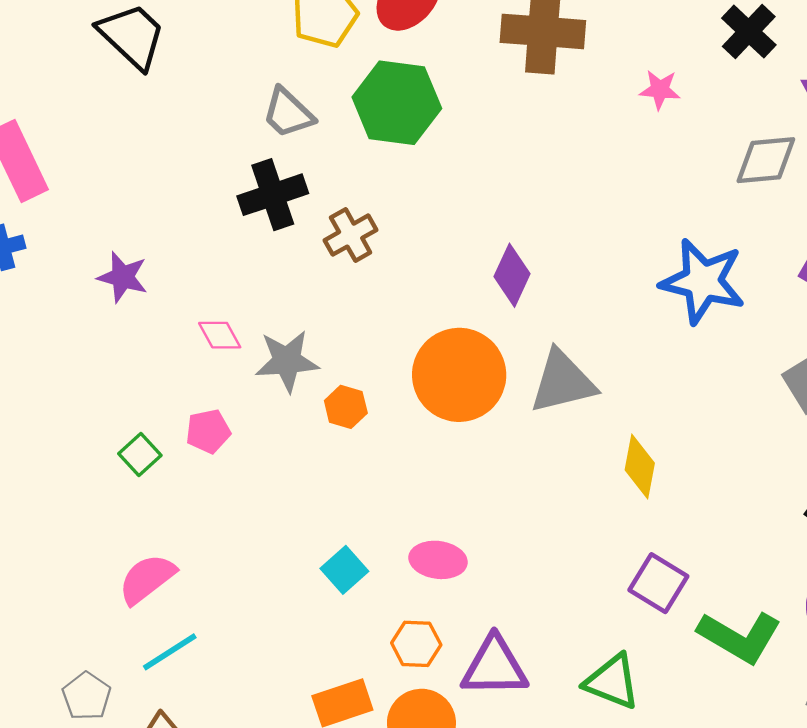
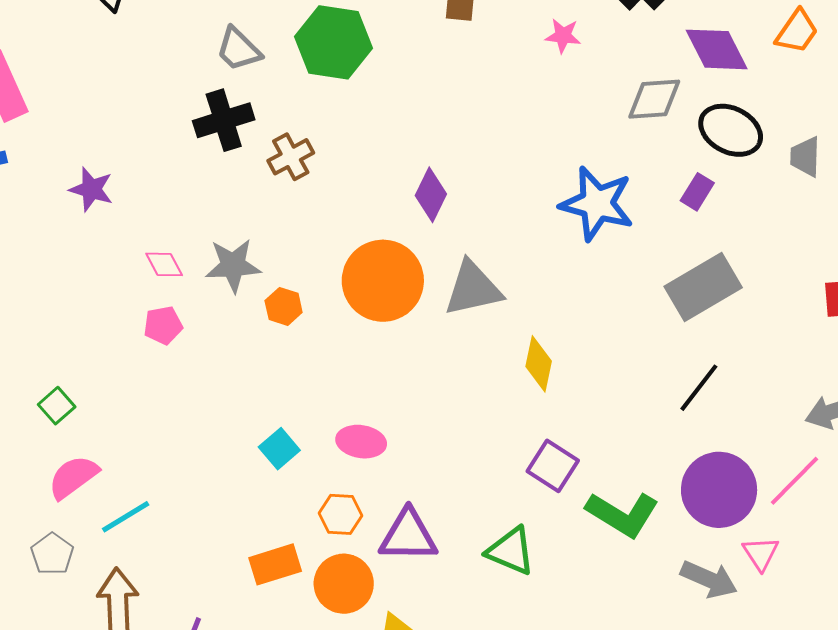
pink diamond: (220, 335) -> (164, 264), moved
green square: (140, 454) -> (57, 406), moved
pink semicircle: (147, 579) -> (73, 477), moved

